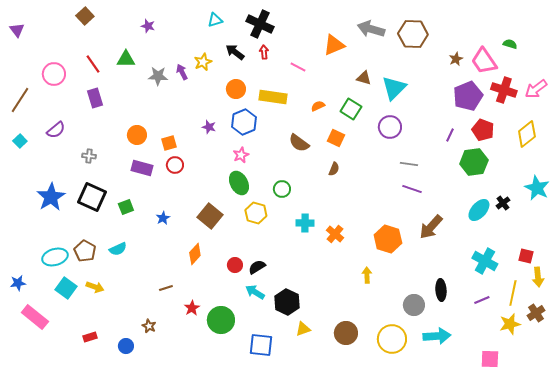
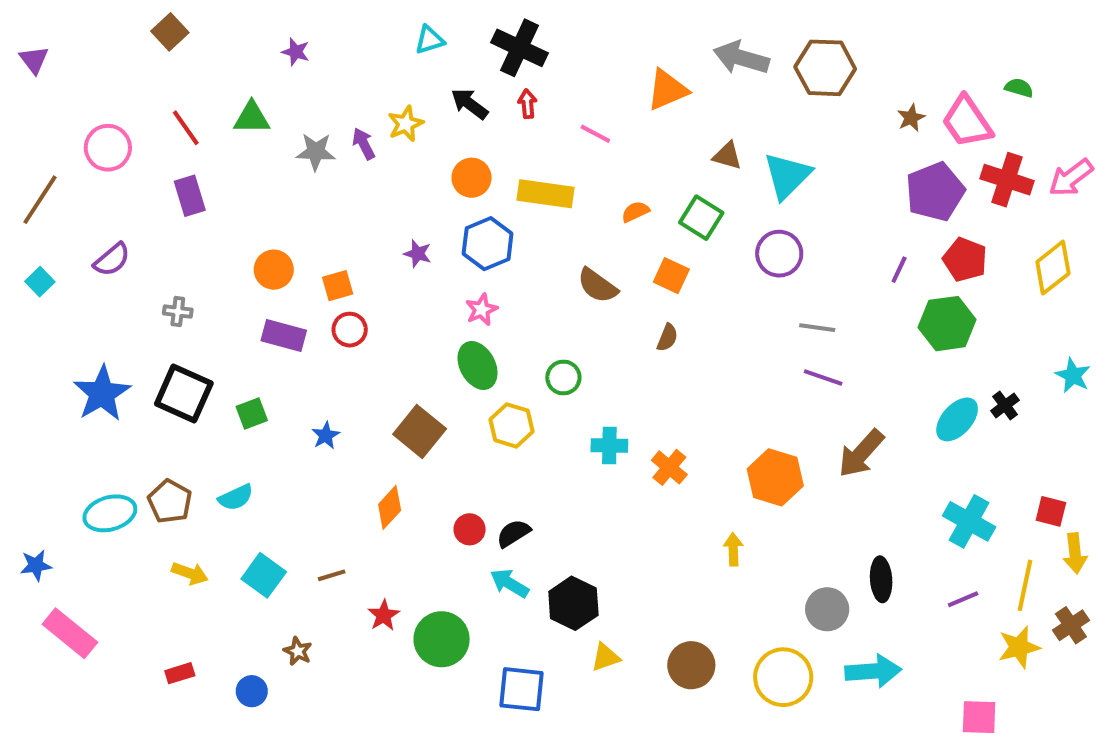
cyan star: (537, 188) -> (1073, 375), size x0.7
cyan square: (66, 288) -> (264, 575), moved

